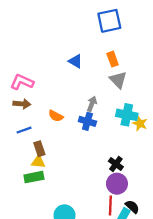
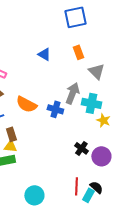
gray triangle: (118, 80) -> (96, 71), moved
gray arrow: (92, 104) -> (72, 93), moved, size x1.5
orange semicircle: (56, 116) -> (26, 104), size x1.5
yellow star: (140, 124) -> (103, 120), moved
purple circle: (117, 184) -> (101, 156), moved

